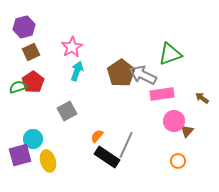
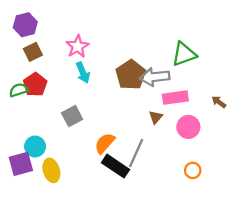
cyan arrow: (77, 71) -> (83, 73), turned 138
gray arrow: (143, 75) -> (155, 77), turned -32
brown triangle: (187, 131) -> (156, 117), moved
orange semicircle: (97, 136) -> (105, 143), size x1.5

